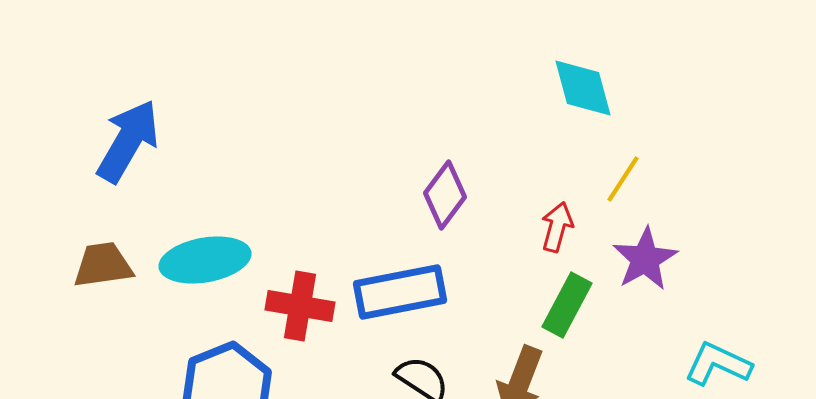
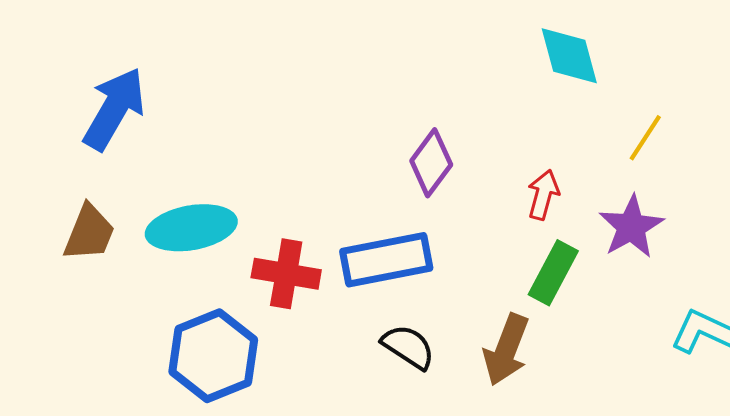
yellow line: (623, 179) -> (645, 138), moved
brown trapezoid: (103, 265) -> (89, 233), turned 120

